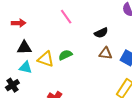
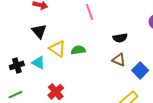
black triangle: (24, 48) -> (39, 31), turned 35
cyan triangle: (26, 68) -> (38, 63), moved

